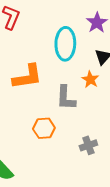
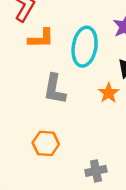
orange L-shape: (27, 77) -> (41, 38), moved, size x0.7
gray L-shape: (66, 98) -> (55, 89), moved

